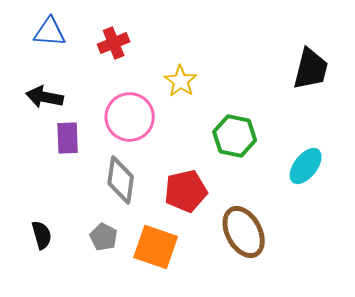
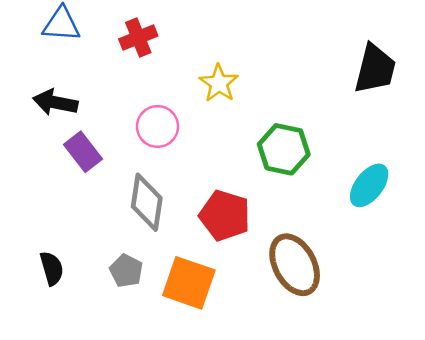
pink circle: (130, 117) -> (158, 126), size x0.7
purple rectangle: (68, 138) -> (83, 152), turned -36
red pentagon: (186, 191) -> (225, 215), turned 30

